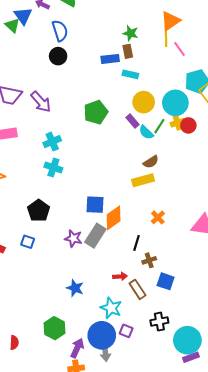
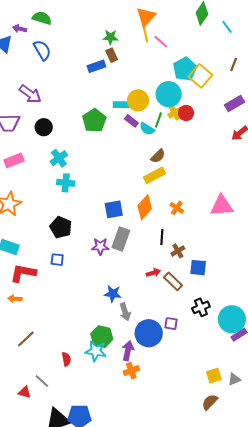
black circle: (58, 56) -> (44, 127), moved
cyan rectangle: (130, 74) -> (121, 105), moved
purple arrow: (41, 102) -> (30, 94), moved
orange diamond: (114, 218) -> (145, 207), moved
cyan star: (111, 308) -> (96, 351), moved
gray arrow: (105, 352) -> (125, 312), moved

